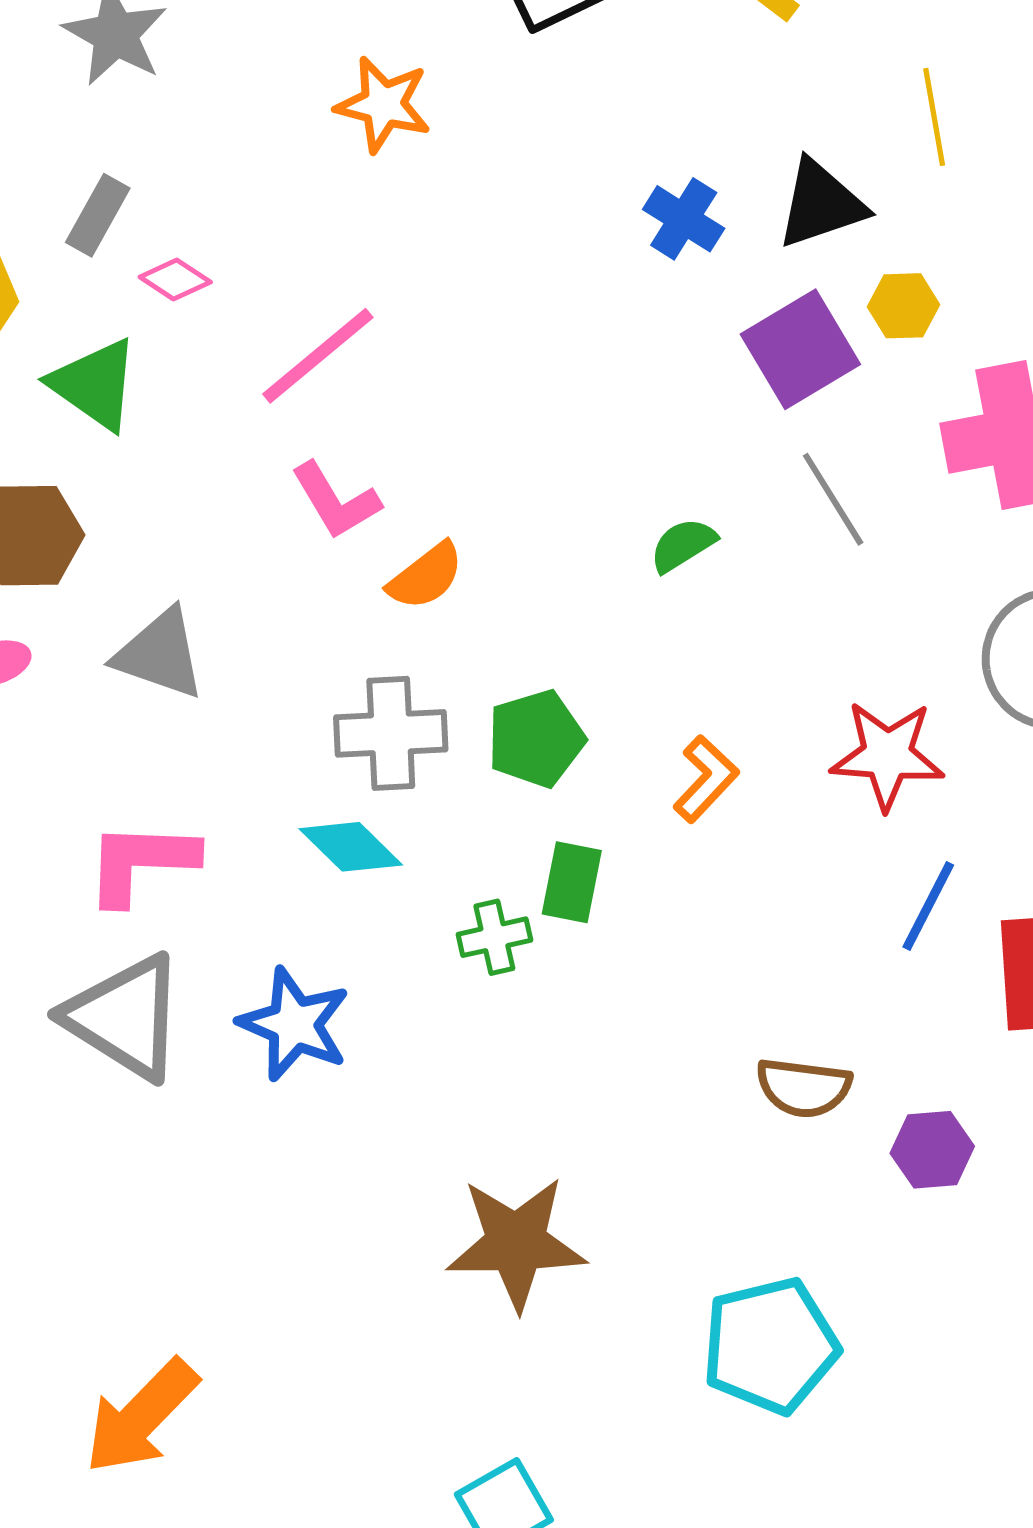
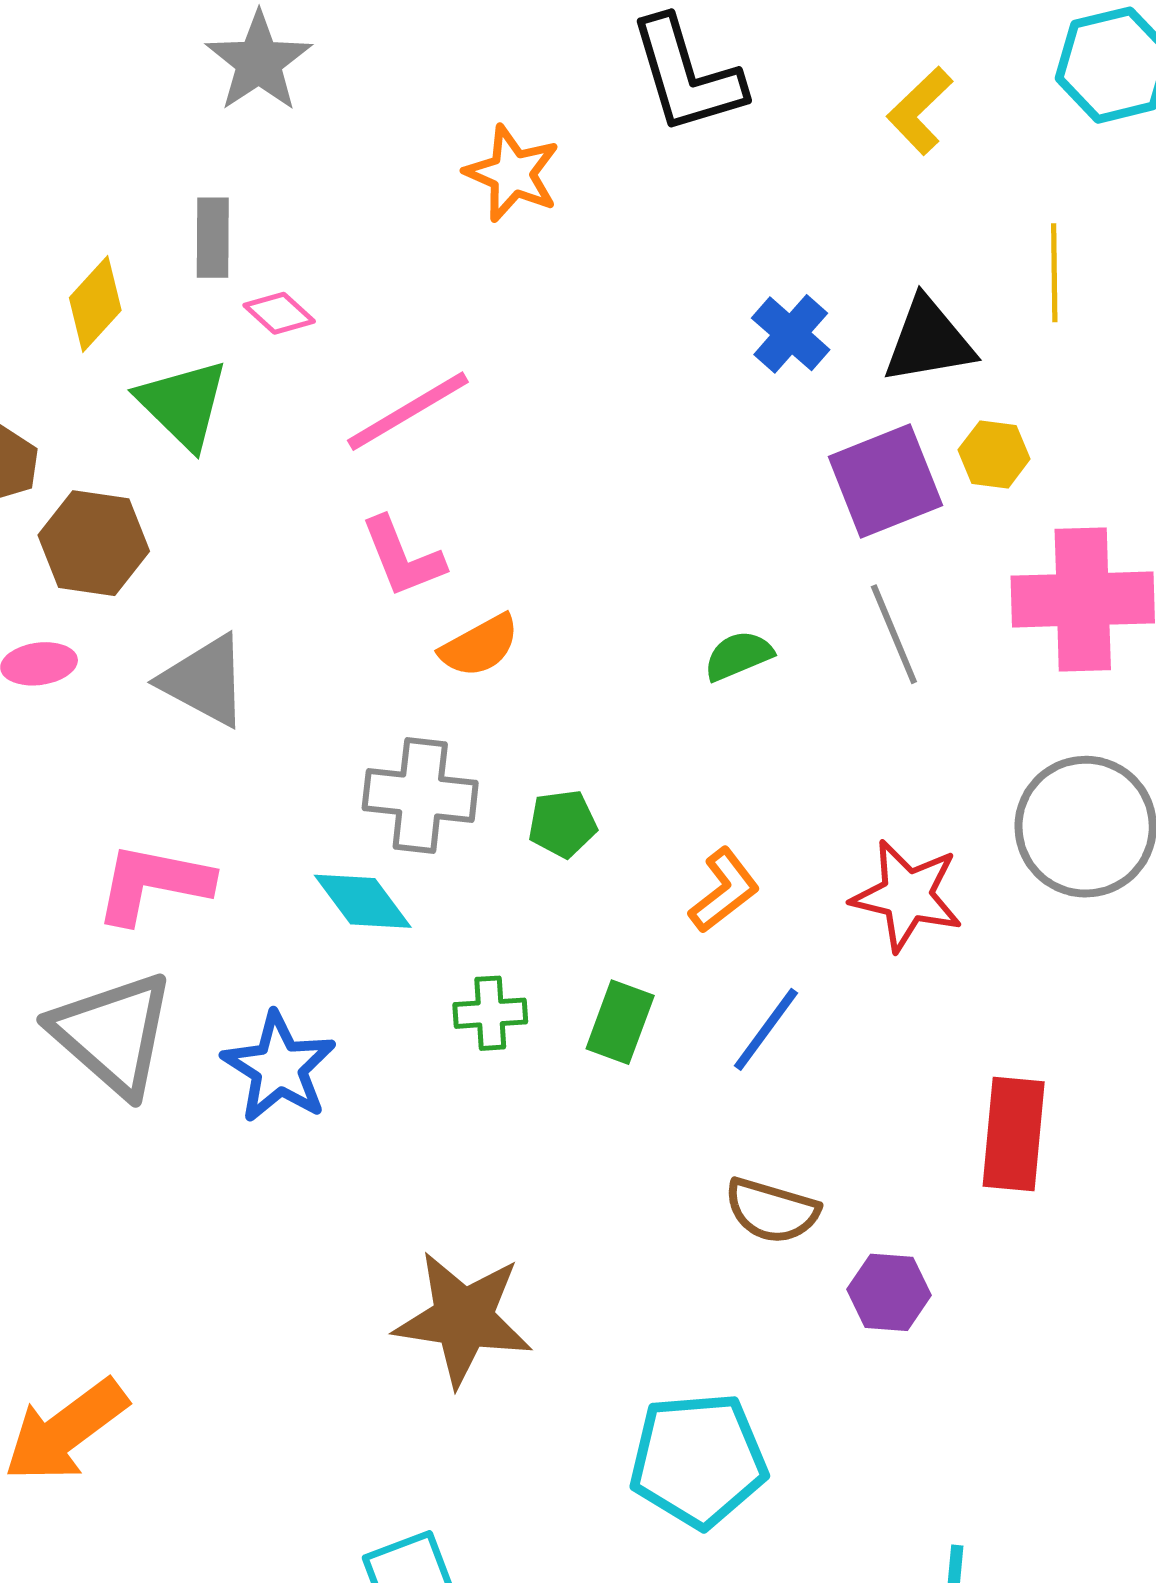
gray rectangle: (98, 215) -> (213, 238), turned -38
green pentagon: (536, 739) -> (563, 824), size x0.7
green rectangle: (572, 882) -> (620, 1022), moved
blue line: (928, 906) -> (766, 1029), moved

